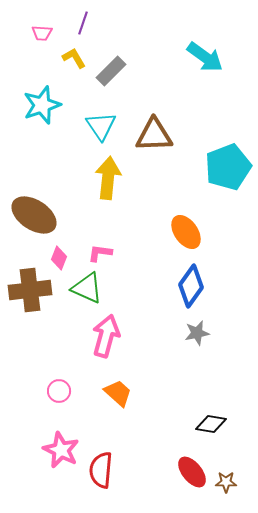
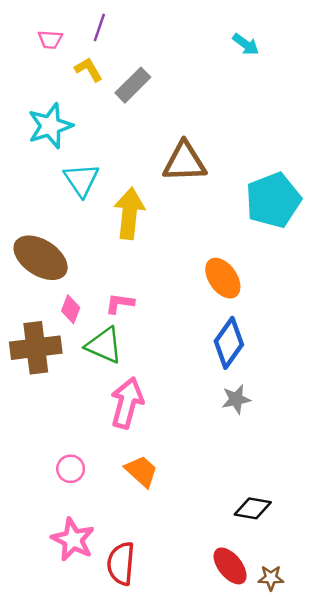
cyan arrow: (205, 57) -> (246, 44), moved, size x0.6
cyan triangle: (101, 126) -> (81, 180), moved

